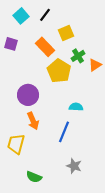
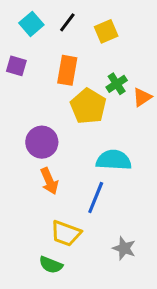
yellow square: (66, 33) -> (106, 31), moved
orange rectangle: (45, 47) -> (67, 70), turned 54
cyan semicircle: (76, 107) -> (114, 160), size x1.6
yellow trapezoid: (16, 144) -> (66, 233), moved, turned -85
gray star: (74, 166) -> (124, 248), moved

